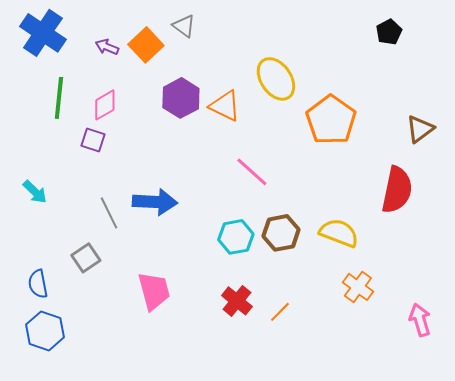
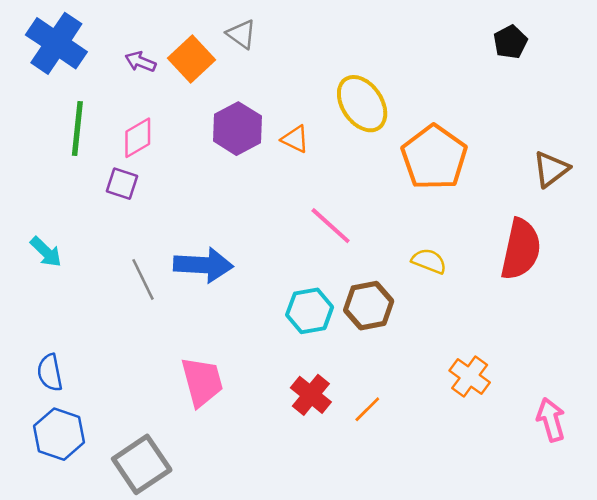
orange triangle: (225, 106) -> (295, 139), size x0.7
yellow semicircle: (339, 233) -> (429, 261), moved, size x0.7
gray square: (86, 258) -> (142, 464), moved, size x1.5

